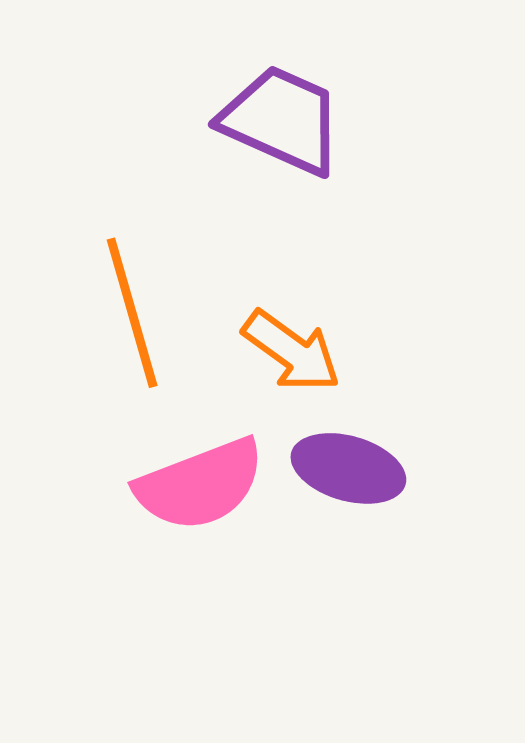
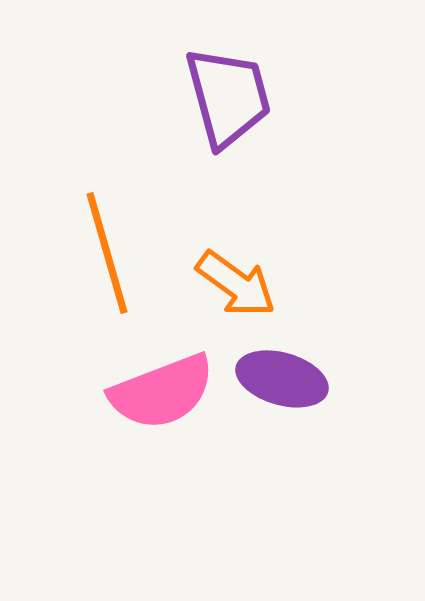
purple trapezoid: (282, 120) -> (228, 97), turned 51

